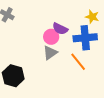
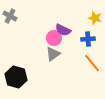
blue cross: (85, 38) -> (88, 39), size x0.6
orange line: (78, 62) -> (92, 63), moved

